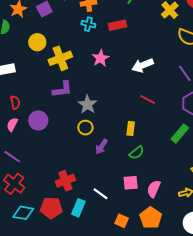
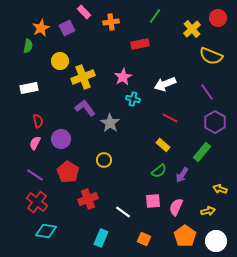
cyan cross: (88, 24) -> (133, 99), moved
purple L-shape: (62, 89) -> (85, 108), turned -120
yellow circle: (85, 128) -> (104, 160), moved
yellow rectangle: (131, 129) -> (163, 145), moved, turned -56
purple arrow: (101, 147) -> (182, 175), moved
red pentagon: (51, 208) -> (68, 172), moved, turned 30
cyan rectangle: (78, 208) -> (101, 238), moved
orange pentagon: (151, 218) -> (185, 236), moved

